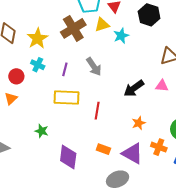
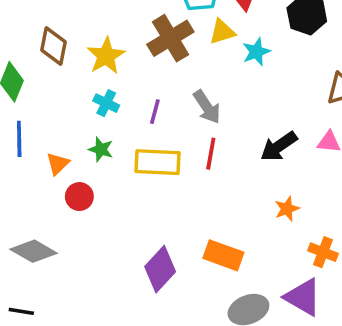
red circle: (16, 76) -> (79, 197), moved
red line: (97, 111) -> (211, 154), moved
green star: (42, 131) -> (101, 149), moved
orange rectangle: (103, 149) -> (223, 255), size x1.5
purple triangle: (132, 153) -> (303, 297), moved
purple diamond: (68, 157) -> (160, 269), turned 35

